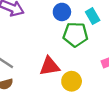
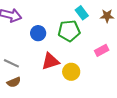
blue circle: (62, 12) -> (38, 33), moved

